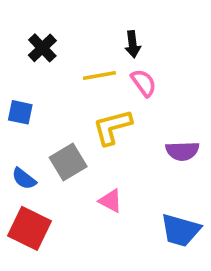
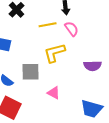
gray square: (68, 162) -> (31, 72), turned 30

